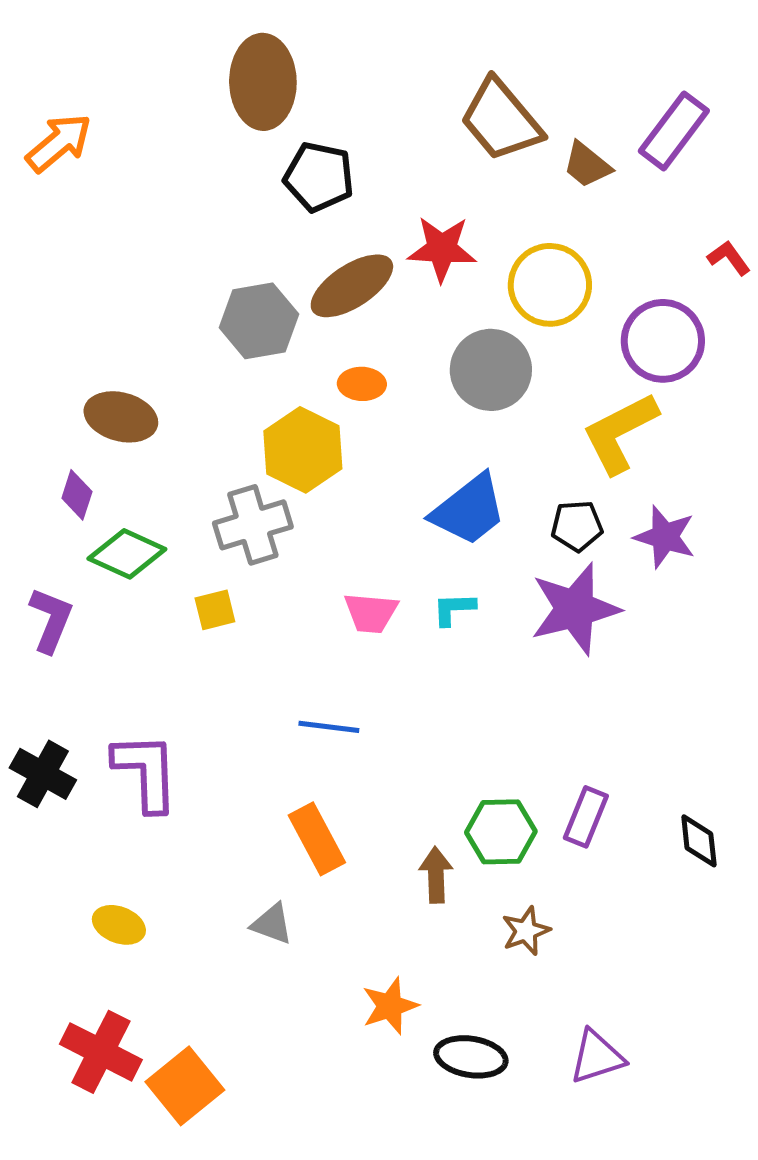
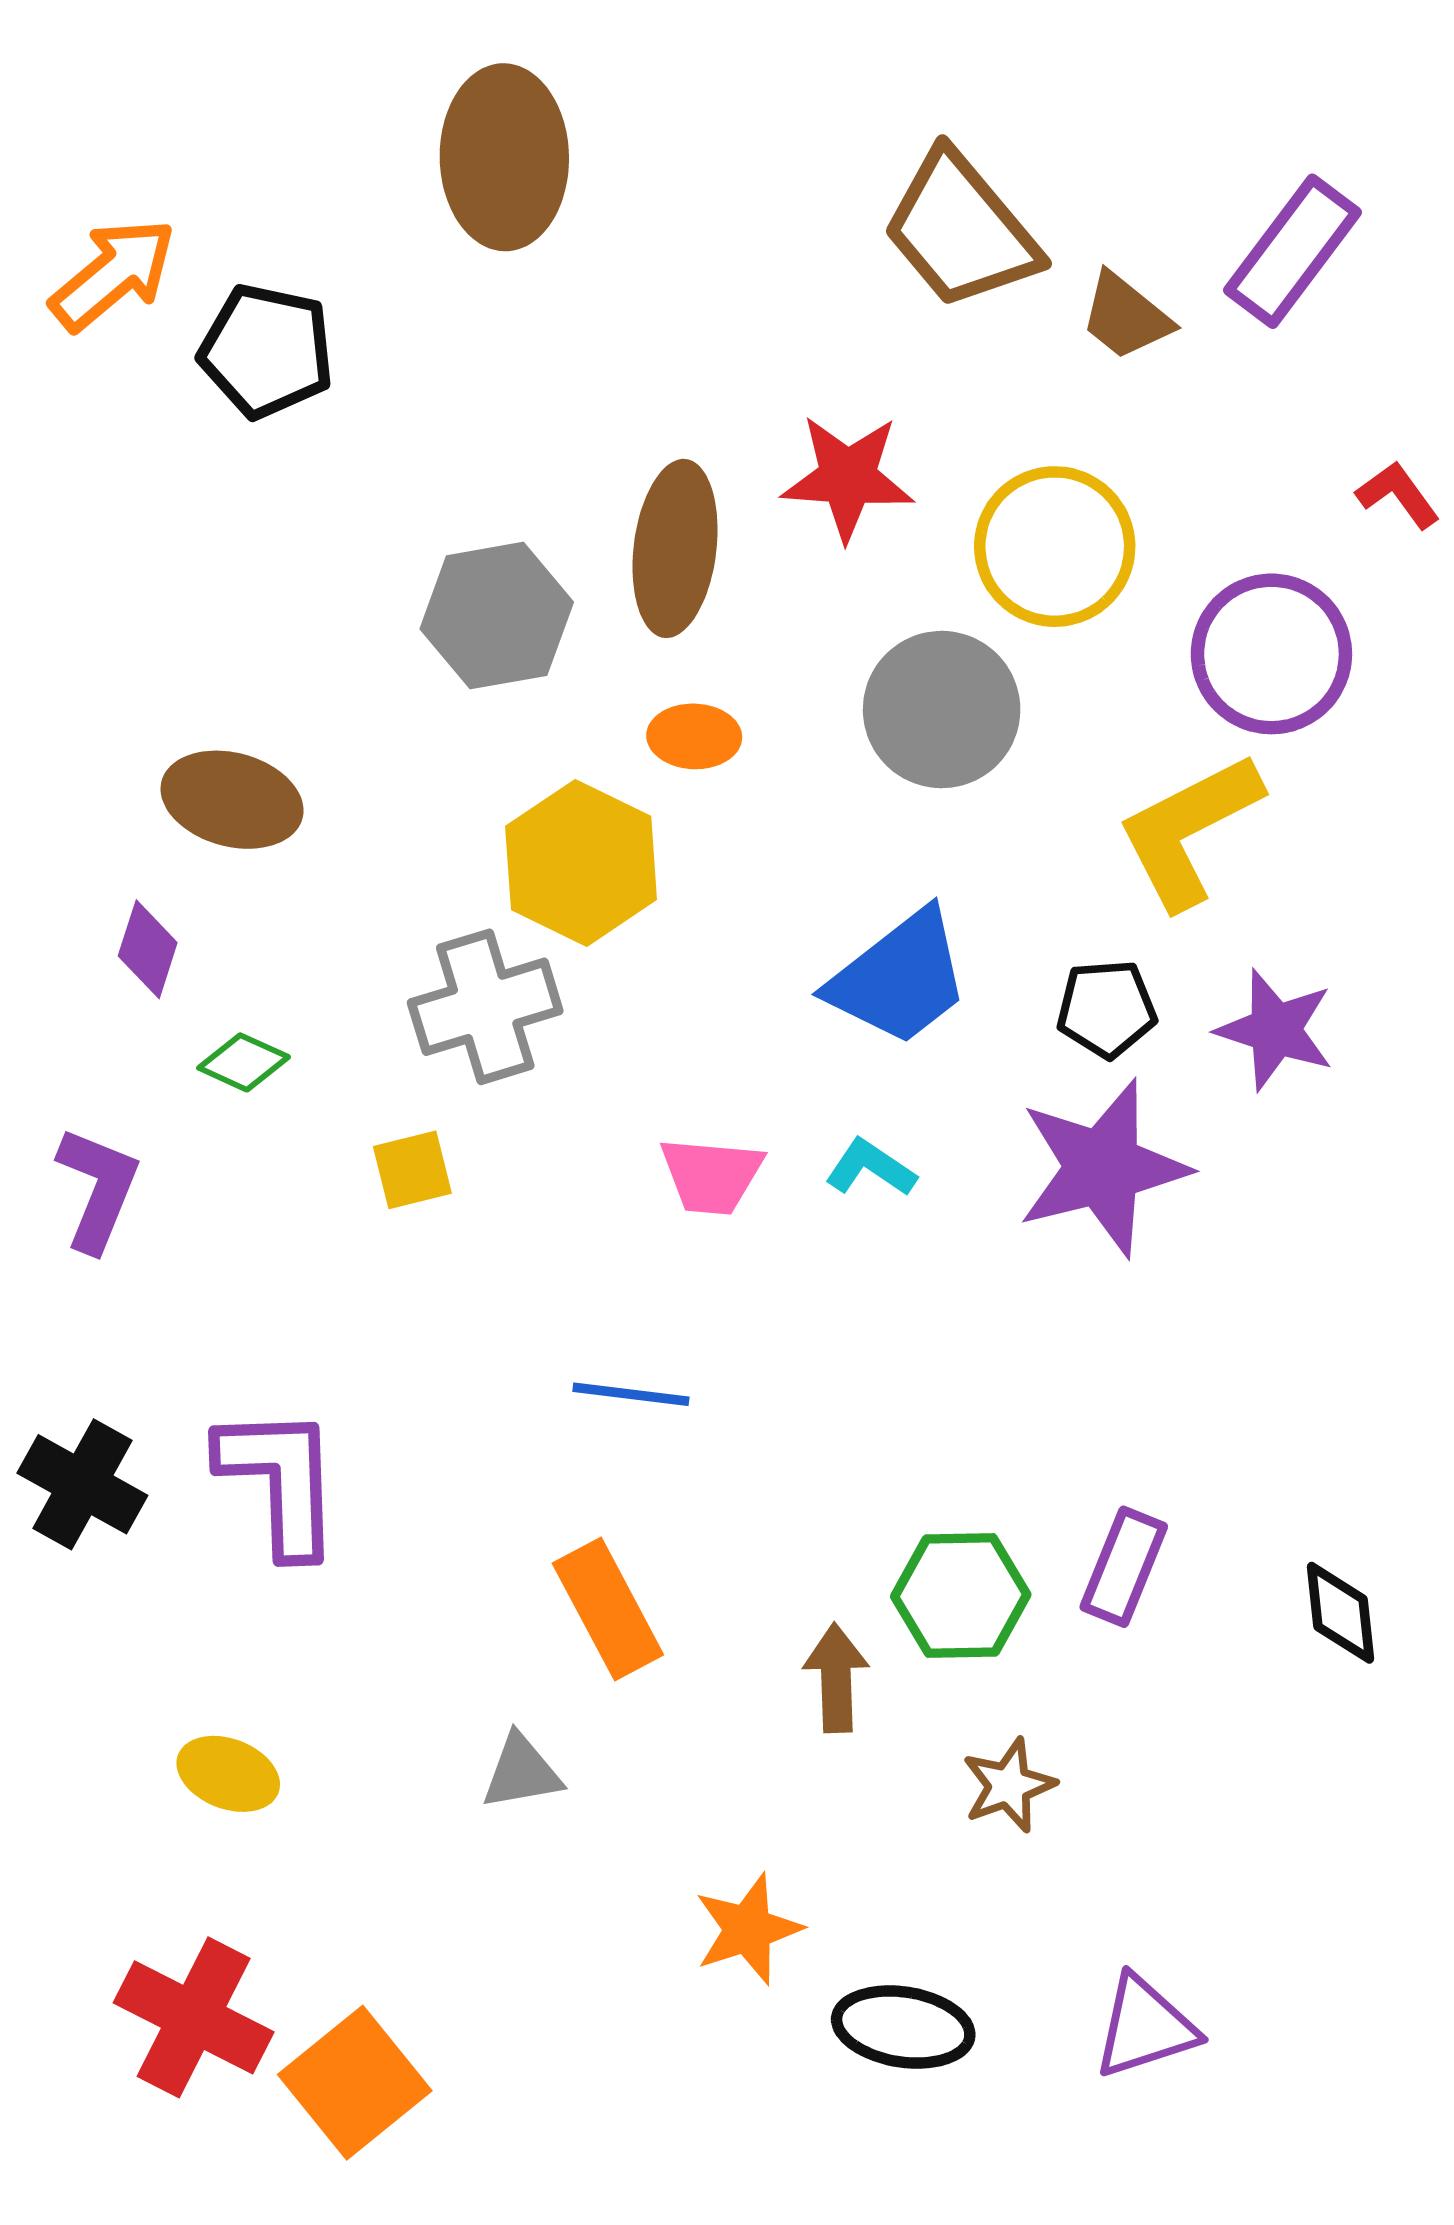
black pentagon: (319, 177) -> (267, 351), moved
brown ellipse: (352, 286) -> (675, 548), turned -50
green diamond: (127, 554) -> (244, 1062), size x0.6
cyan L-shape: (454, 609) -> (871, 1168), turned 36
gray triangle: (272, 924) -> (522, 1772), turned -30

